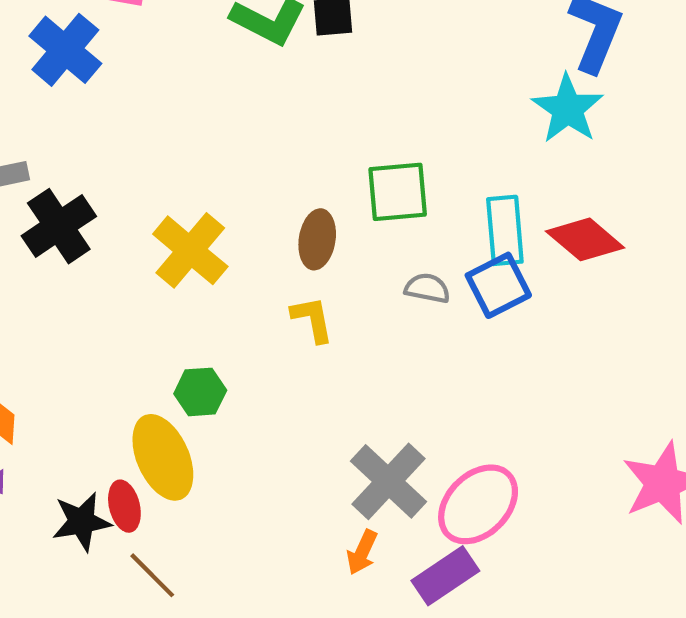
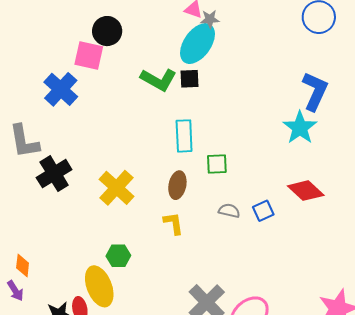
green square: (398, 192) -> (217, 164), size x0.7
cyan rectangle: (505, 230) -> (184, 136), moved
blue square: (498, 285) -> (263, 211), size x0.7

